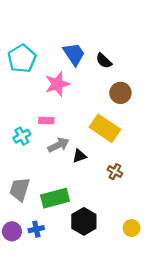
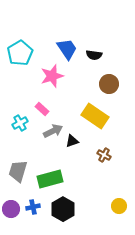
black semicircle: (104, 61) -> (94, 55), turned -35
pink rectangle: (46, 121) -> (42, 109), turned 40
black hexagon: (84, 221) -> (63, 209), moved

